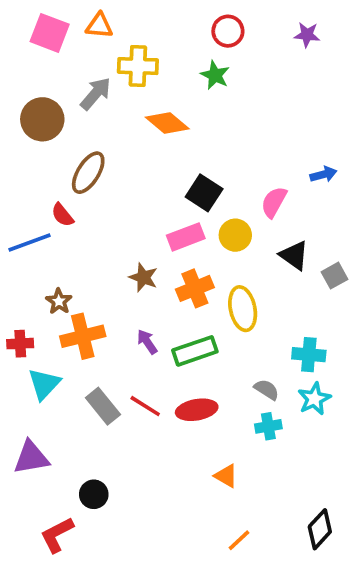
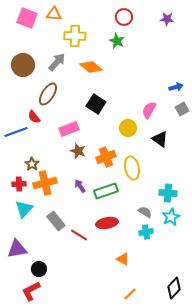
gray arrow: (96, 94) -> (57, 62), moved
blue arrow: (324, 174) -> (176, 87), moved
black square: (204, 193) -> (96, 104), moved
pink rectangle: (186, 237) -> (69, 129), moved
gray square: (335, 276) -> (182, 109), moved
red cross: (20, 344) -> (19, 184), moved
red line: (145, 406) -> (79, 235), moved
black circle: (94, 494) -> (39, 269), moved

